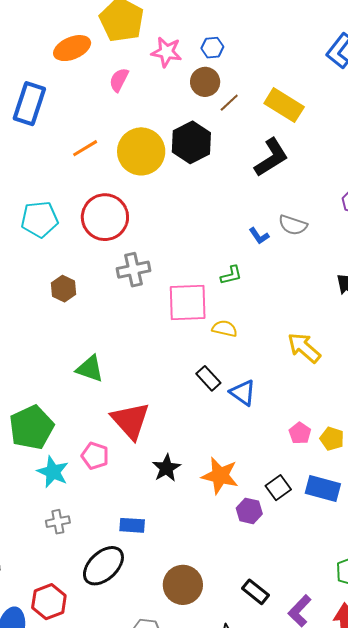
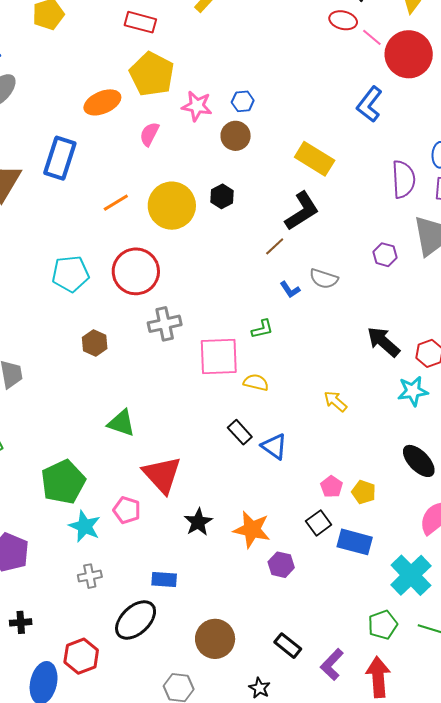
brown line: (229, 103) -> (275, 246), moved
black hexagon: (191, 142) -> (222, 196), size x0.6
yellow arrow: (304, 348) -> (335, 401), size x0.7
black square: (278, 488) -> (319, 523), moved

